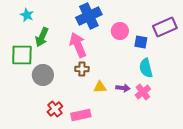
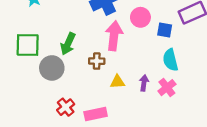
green arrow: (42, 37) -> (68, 44), moved
pink arrow: (78, 45) -> (114, 36), moved, turned 30
purple arrow: (123, 88) -> (144, 83), turned -88

